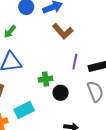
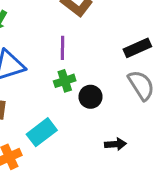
purple line: (75, 62) -> (63, 48), moved

